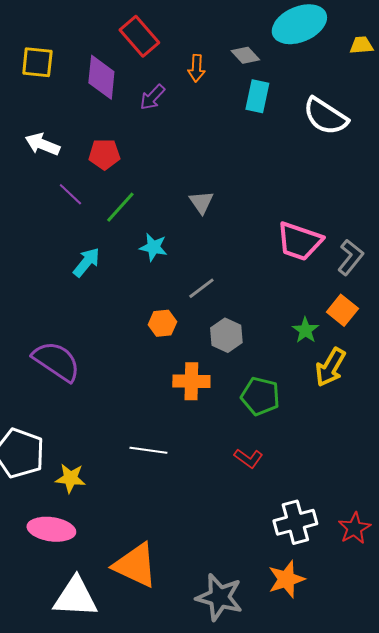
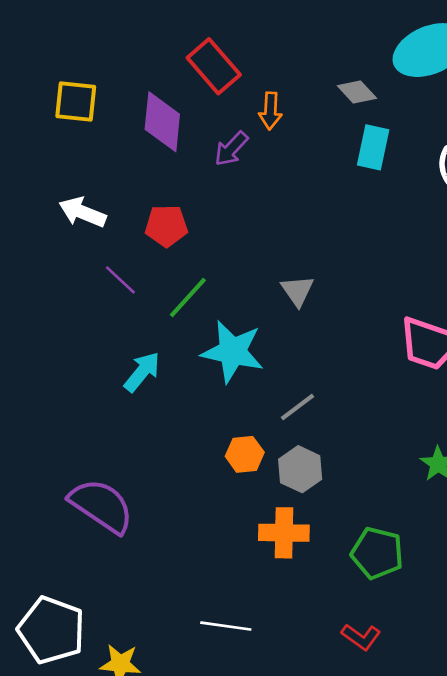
orange arrow: (196, 68) -> (270, 111), moved
cyan star: (153, 247) -> (233, 352), size x1.6
gray hexagon: (226, 335) -> (300, 469), moved

